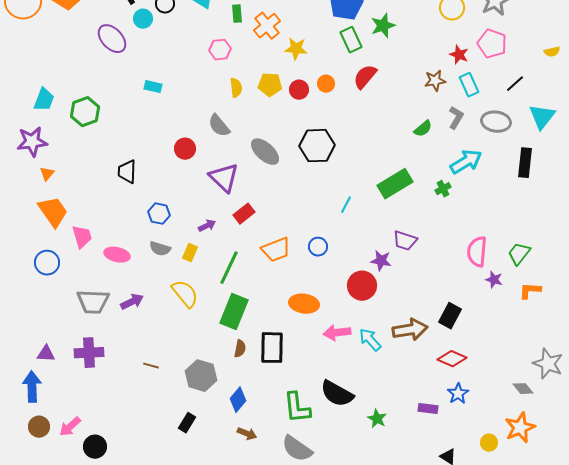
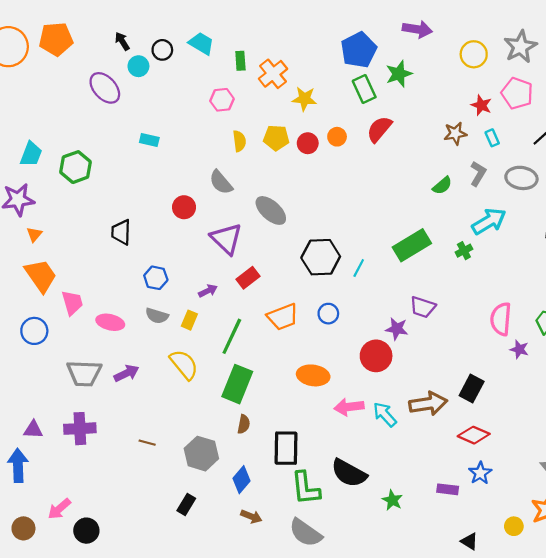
cyan rectangle: (469, 85) -> (492, 138), size x0.7
black hexagon: (317, 146) -> (321, 257), moved
black rectangle: (272, 348) -> (286, 448), moved
brown circle: (39, 427) -> (23, 528), moved

